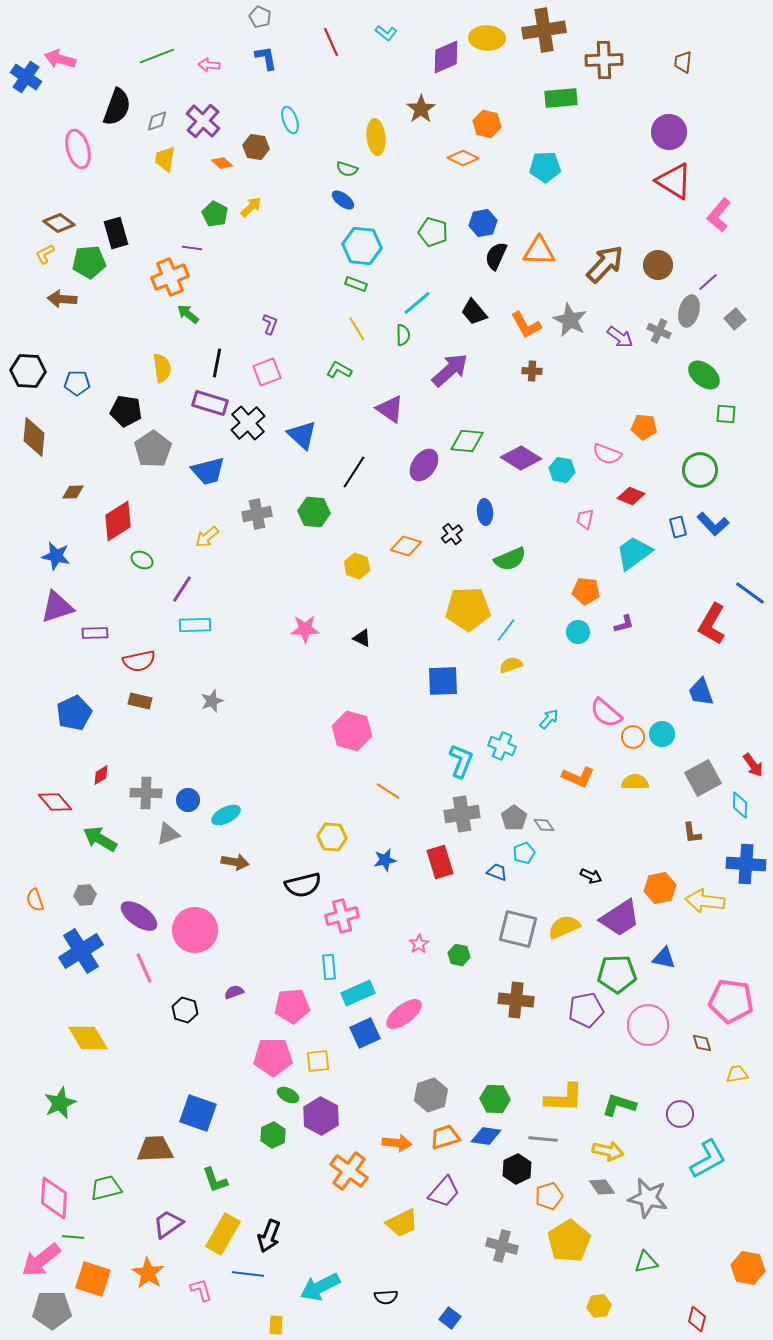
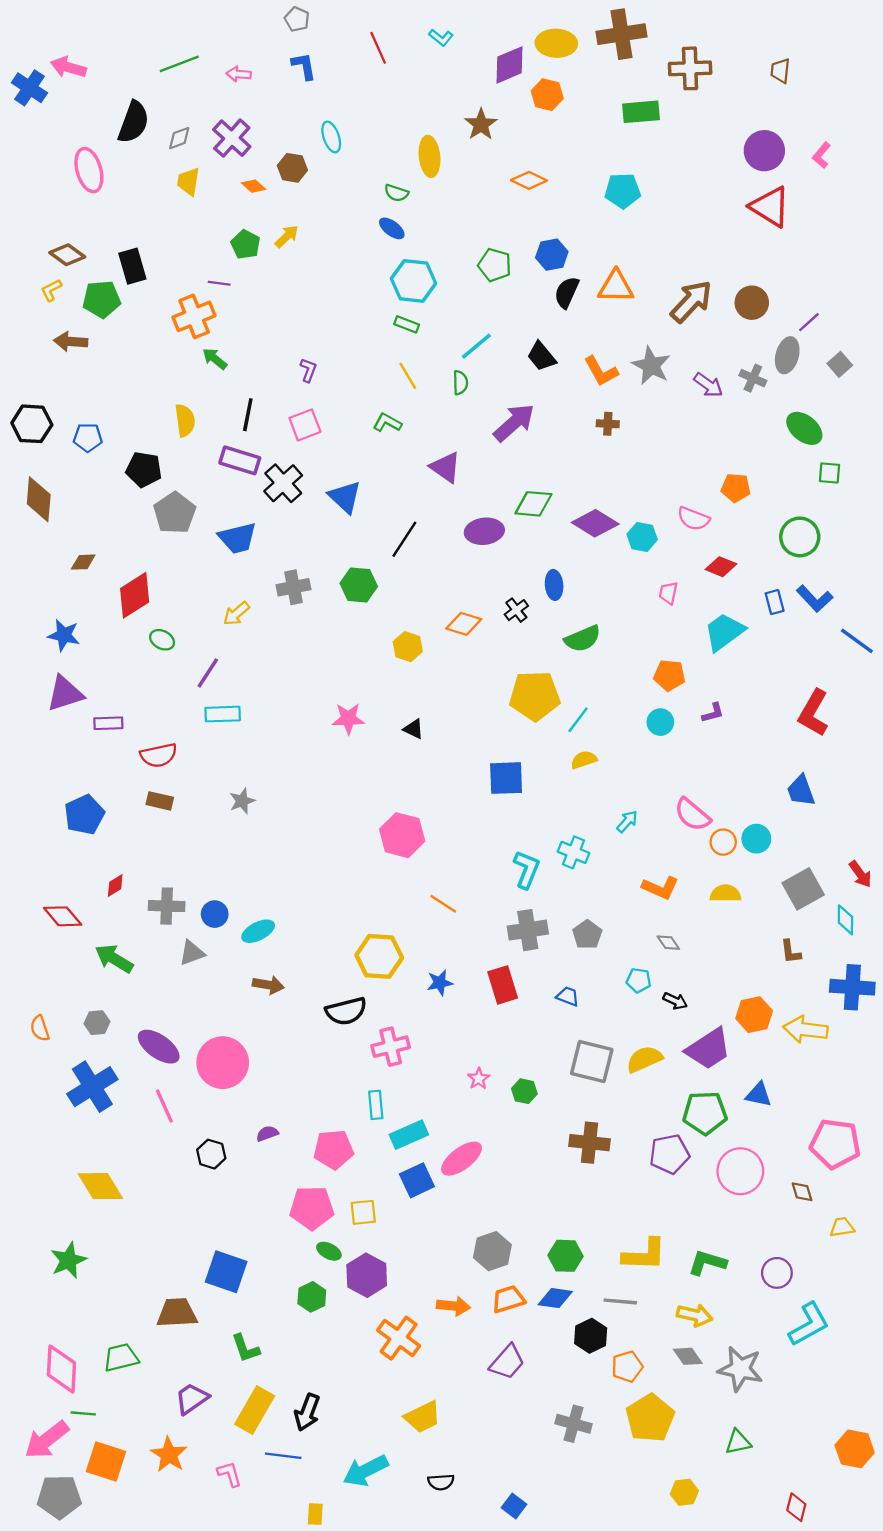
orange hexagon: (487, 124) -> (547, 95), moved
pink L-shape: (719, 215) -> (821, 155), moved, size x0.7
purple ellipse: (424, 465) -> (484, 531), turned 48
blue line: (750, 593) -> (857, 641), moved
gray diamond: (544, 825) -> (668, 943), moved
yellow hexagon: (332, 837) -> (379, 956), size x1.4
cyan pentagon: (524, 853) -> (639, 980), moved, turned 30
yellow trapezoid: (402, 1223) -> (423, 1417), moved

